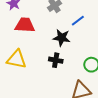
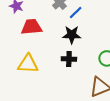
blue line: (78, 21) -> (76, 13), moved

